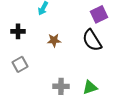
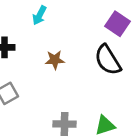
purple square: (99, 14) -> (117, 24), turned -30

